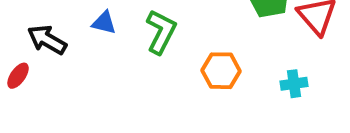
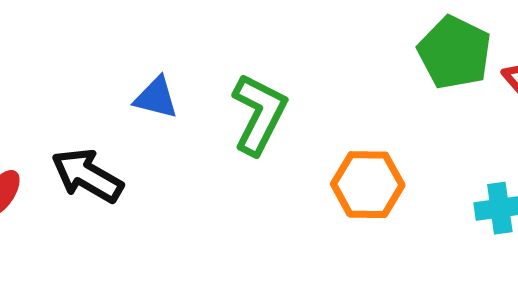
black arrow: (47, 40) -> (87, 176), moved

